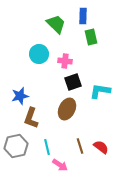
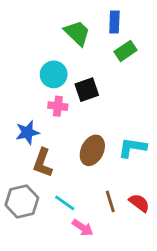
green rectangle: (91, 37) -> (125, 51), turned 70
pink cross: (65, 61) -> (58, 106), moved
black square: (73, 82) -> (87, 90), moved
cyan L-shape: (100, 91) -> (132, 148), moved
cyan line: (47, 147) -> (65, 203), turned -42

